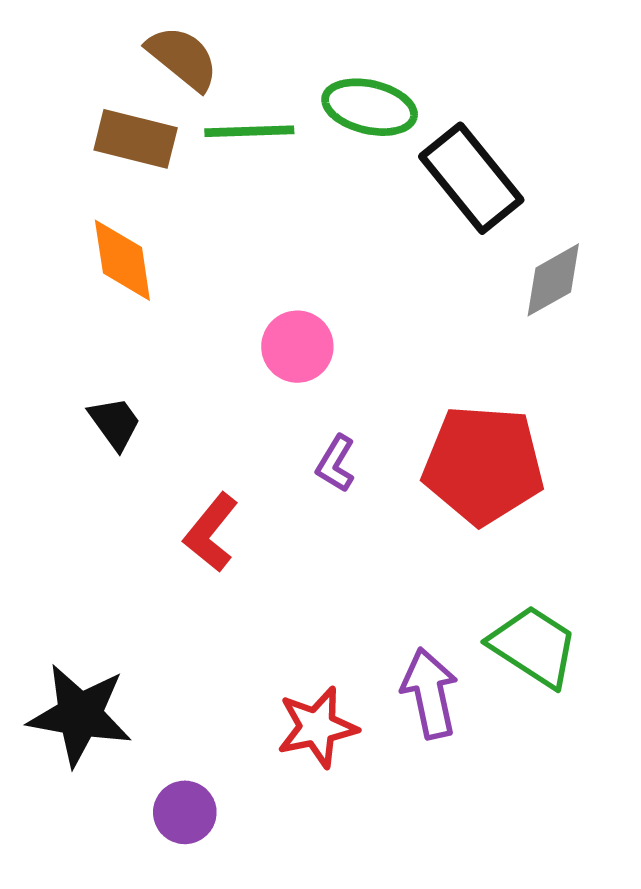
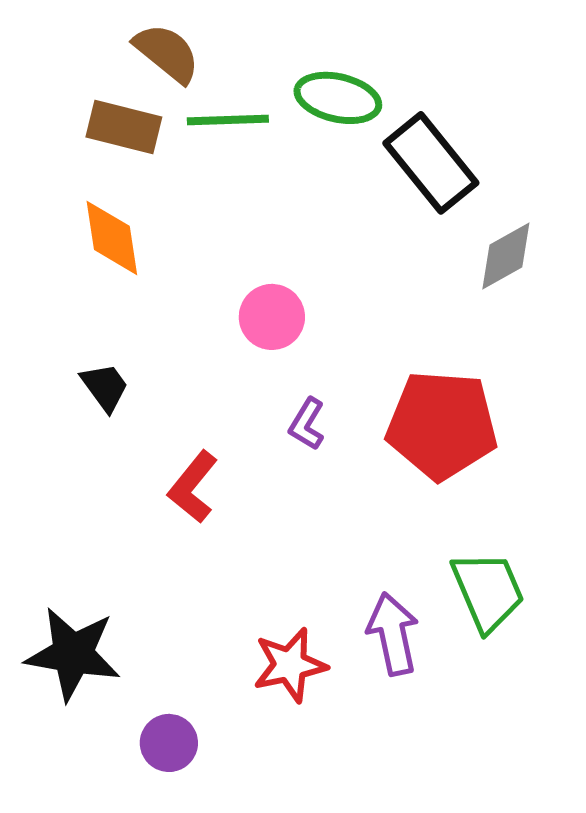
green trapezoid: (534, 646) -> (488, 591), turned 34

